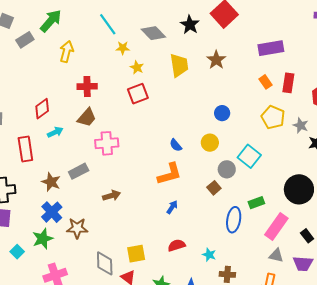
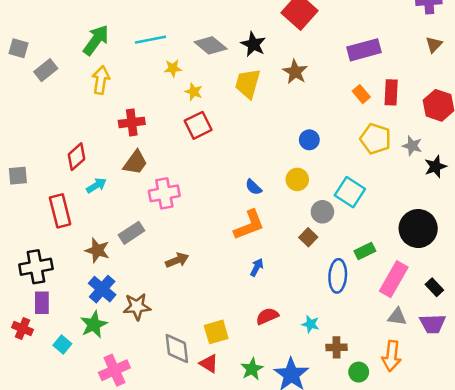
green arrow: (51, 21) -> (96, 40), moved
cyan line: (108, 24) -> (151, 40), turned -60
black star: (190, 25) -> (253, 44), moved
yellow trapezoid: (179, 65) -> (248, 84), turned -150

